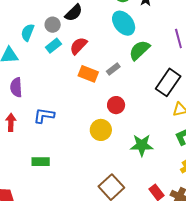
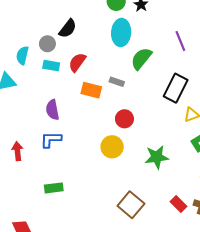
cyan ellipse: (124, 23) -> (121, 33), turned 50
cyan rectangle: (53, 46) -> (51, 66), turned 56
gray rectangle: (113, 69) -> (117, 82), turned 64
purple semicircle: (16, 87) -> (52, 110), moved

